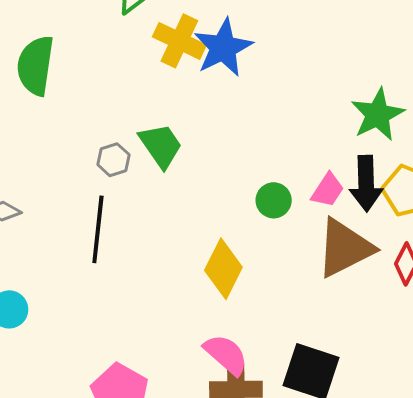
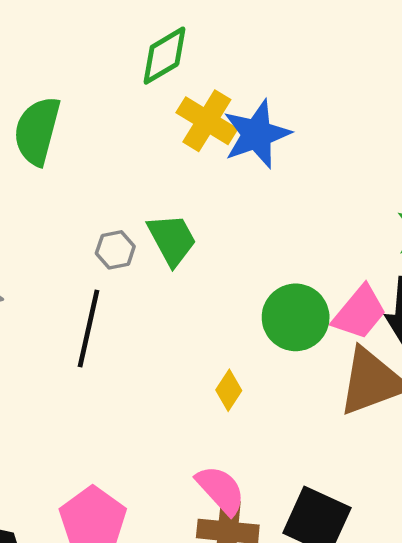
pink trapezoid: (328, 190) -> (359, 312), size x1.4
green circle: (274, 200) -> (296, 317), size x1.6
yellow diamond: (223, 269) -> (229, 390), size x0.6

